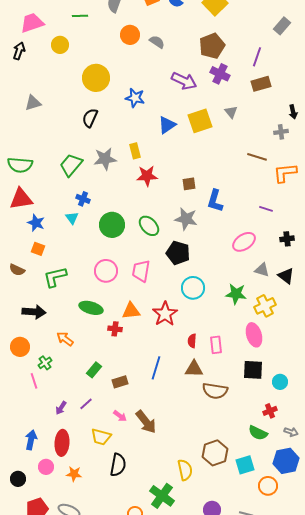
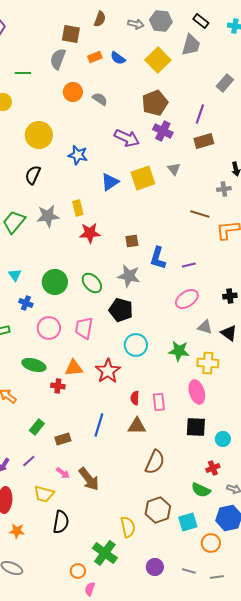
blue cross: (83, 199) -> (26, 303), moved
purple line: (266, 209) -> (189, 265), moved, turned -32
yellow cross: (265, 306) -> (208, 363), turned 30
brown semicircle: (215, 391) -> (155, 462), moved, turned -75

